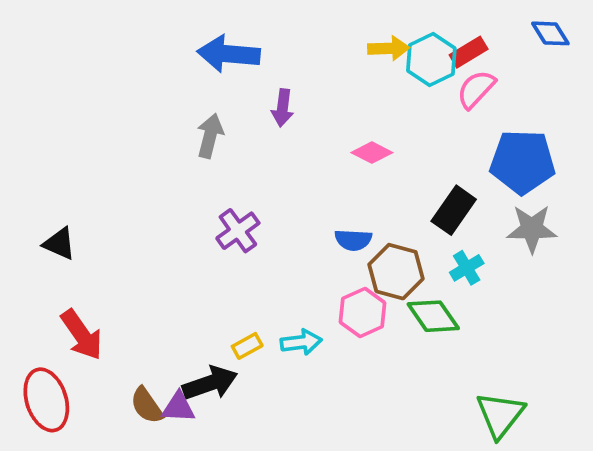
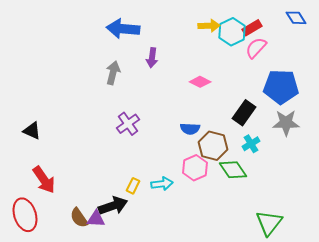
yellow rectangle: (247, 346) -> (133, 186), turned -35

